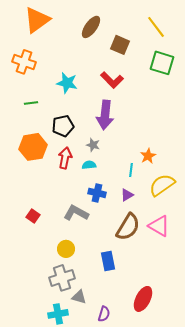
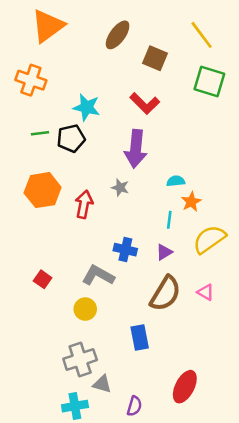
black pentagon: (63, 126) -> (71, 138), moved
cyan semicircle: (89, 165) -> (176, 181), moved
pink triangle: (159, 226) -> (205, 292), size x0.6
yellow circle: (66, 249) -> (85, 309), moved

